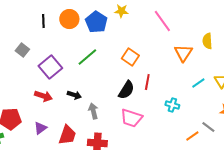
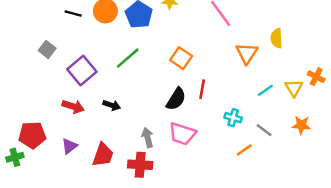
black line: (43, 21) -> (73, 13), turned -72
gray arrow: (93, 111) -> (148, 137), moved
gray line: (208, 127) -> (264, 130), moved
orange line: (192, 136) -> (244, 150), moved

